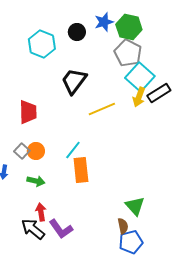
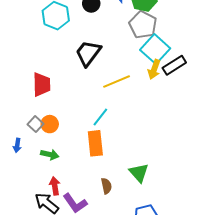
cyan line: (73, 150) -> (100, 117), moved
green triangle: (135, 206) -> (139, 173), moved
brown semicircle: (123, 226) -> (106, 186), moved

